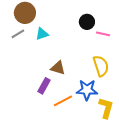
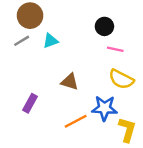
pink line: (103, 34) -> (115, 49), moved
yellow semicircle: (101, 66) -> (121, 79), turned 135
purple rectangle: (44, 86) -> (30, 103), moved

